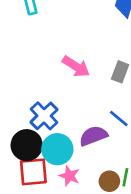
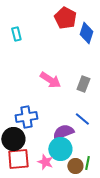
blue cross: (44, 116) -> (26, 117), turned 35
cyan circle: (57, 149) -> (60, 149), moved

